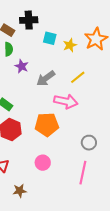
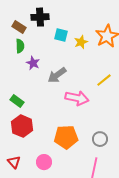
yellow line: (78, 77) -> (104, 80), moved
orange pentagon: (47, 124) -> (66, 137), moved
pink circle: (43, 163) -> (44, 162), moved

